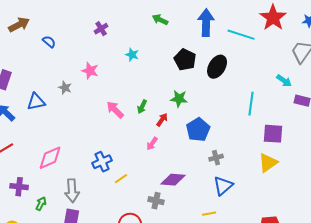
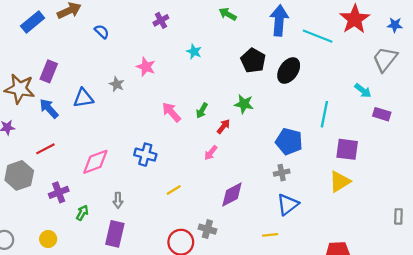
blue pentagon: (198, 130) -> (289, 141), moved, turned -30
blue cross: (102, 162) -> (145, 155), moved, turned 36
purple diamond: (173, 180) -> (232, 194), turned -35
purple cross: (19, 187) -> (59, 192), turned -30
gray arrow: (72, 191) -> (118, 200), size x0.6
gray cross: (156, 201) -> (207, 229), moved

